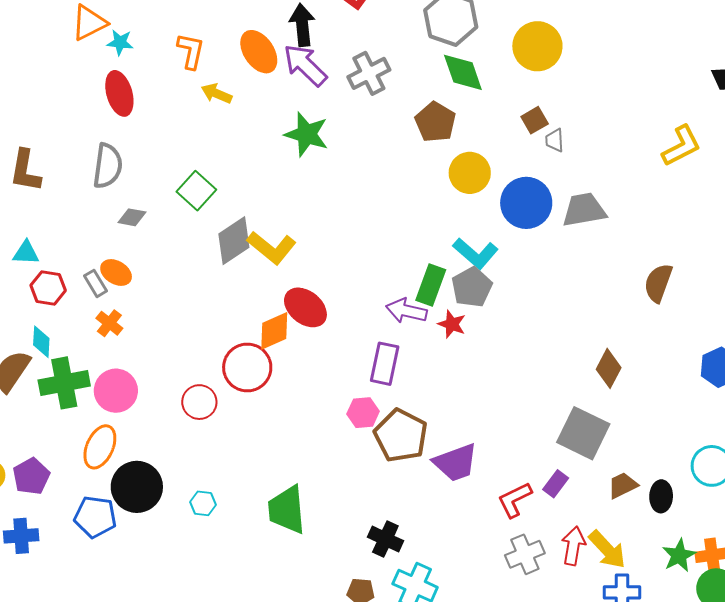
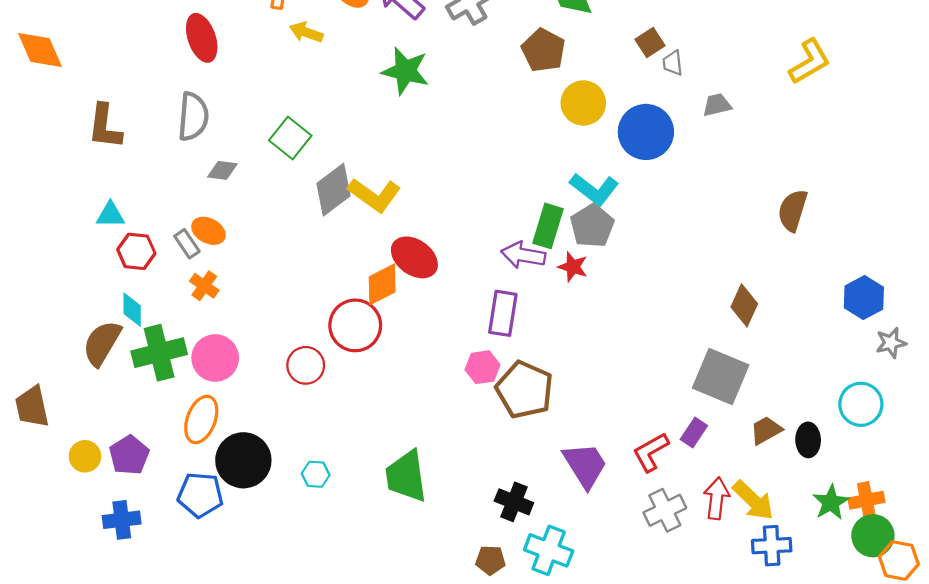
gray trapezoid: (584, 210) -> (717, 105), moved, size x0.6
purple trapezoid: (456, 463) -> (585, 465), moved, turned -99

